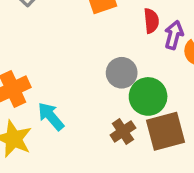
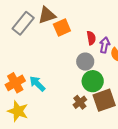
gray circle: (122, 73) -> (85, 62), moved
cyan arrow: (51, 116) -> (37, 84), moved

